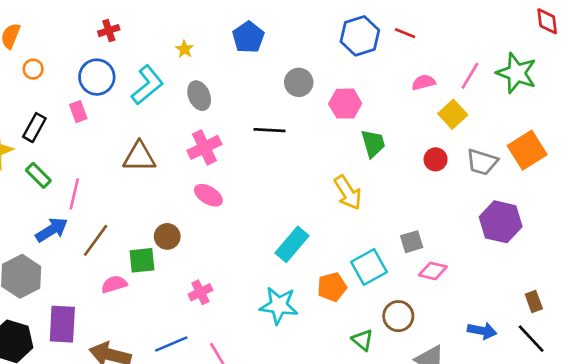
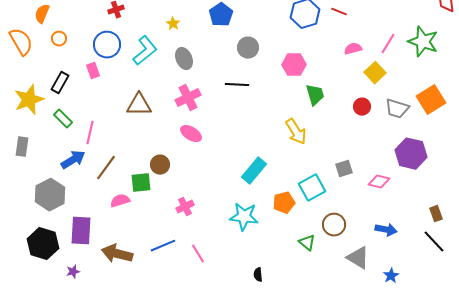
gray circle: (299, 82) -> (248, 48), moved
pink diamond: (433, 271) -> (379, 182), moved
blue arrow: (482, 331) -> (386, 230), moved

